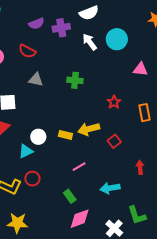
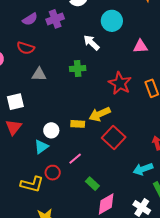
white arrow: (90, 42) -> (91, 43), moved
red star: (114, 102) -> (120, 83), size x1.6
red square: (114, 141) -> (114, 138), moved, size x1.6
pink line: (79, 167) -> (75, 159), moved
cyan arrow: (110, 188) -> (143, 169), moved

